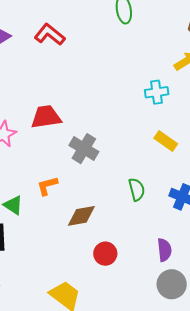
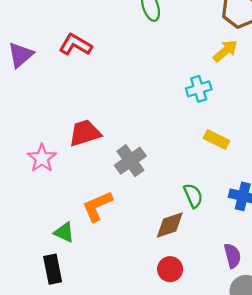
gray cross: (84, 149) -> (130, 161), turned 32
orange L-shape: (47, 186) -> (97, 206), size x1.4
brown diamond: (81, 216) -> (170, 225), moved

